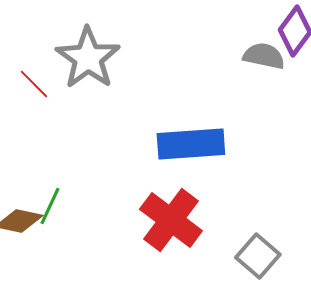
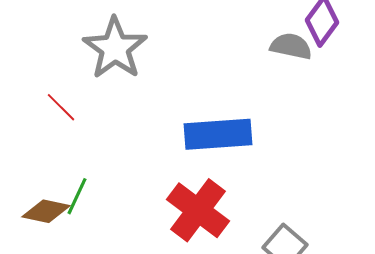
red line: (34, 84) -> (61, 107), moved

